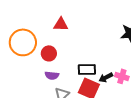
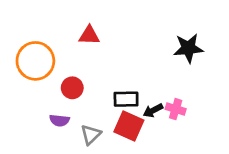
red circle: (49, 53) -> (72, 88), moved
purple semicircle: (52, 75) -> (59, 120), moved

